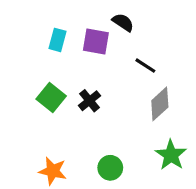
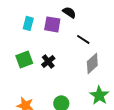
green square: (51, 97) -> (24, 59), turned 30

